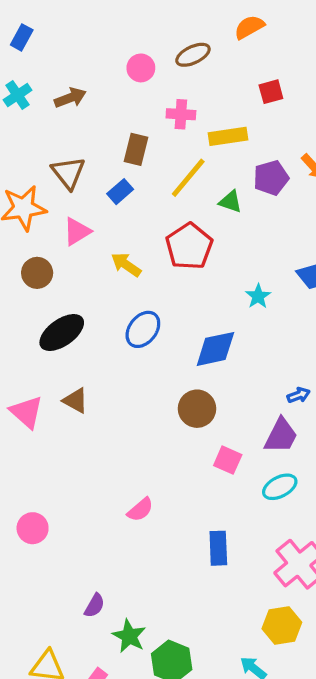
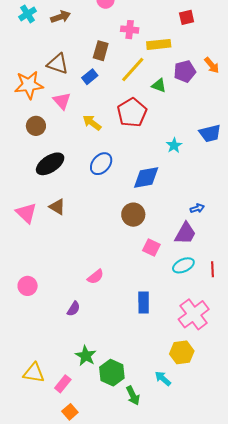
brown triangle: (68, 173) -> (58, 64), turned -35
pink triangle: (77, 231) -> (62, 101), turned -42
purple semicircle: (95, 606) -> (74, 309), moved

